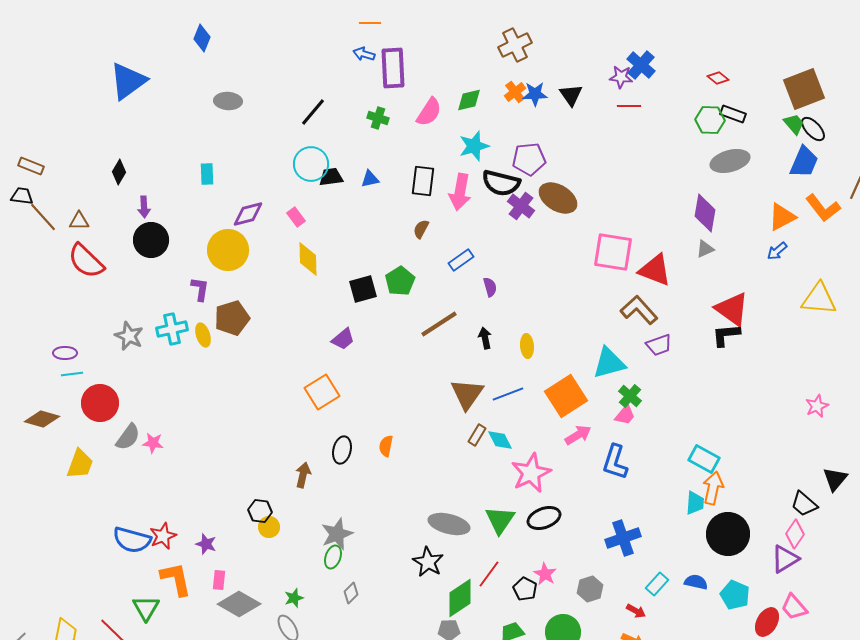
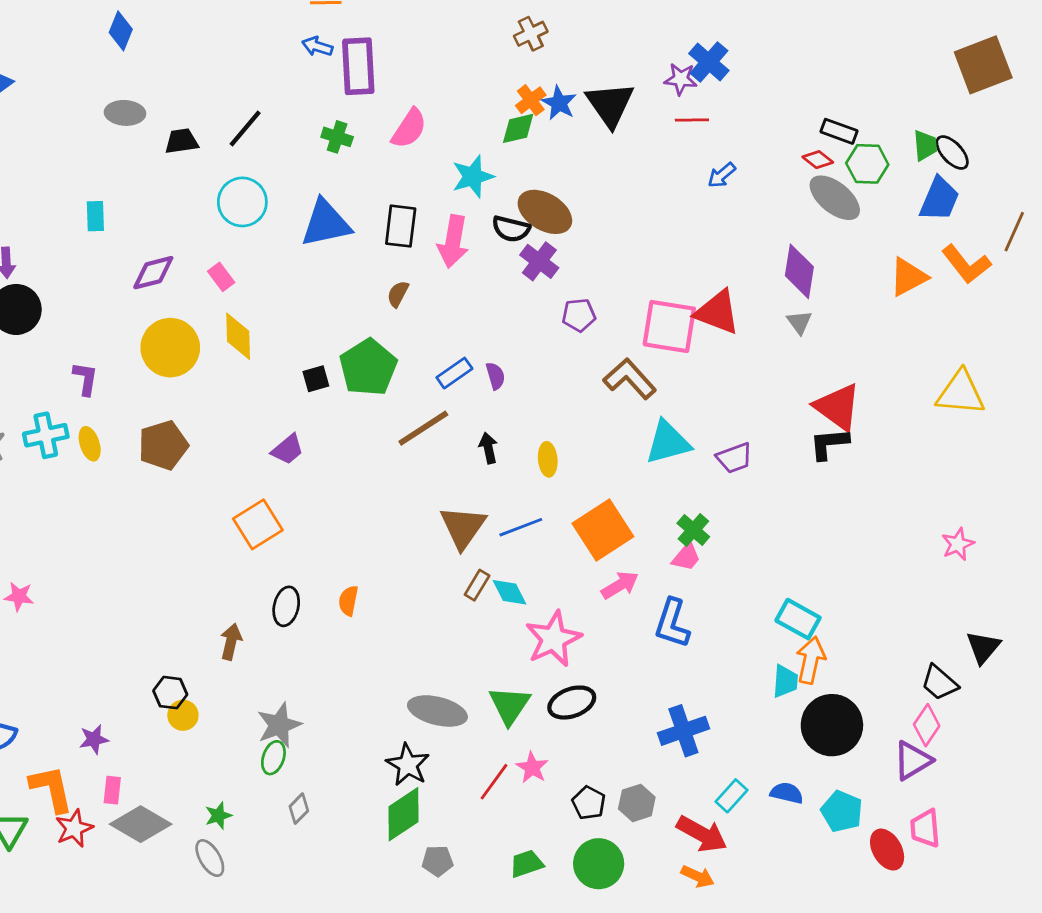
blue diamond: (202, 38) -> (121, 31), moved
brown cross: (515, 45) -> (531, 34), size x0.7
red diamond: (718, 78) -> (818, 160), moved
brown square: (804, 89) -> (983, 65), moved
blue star: (535, 94) -> (559, 103), turned 30
black triangle: (571, 95) -> (610, 104), size x1.5
green diamond: (469, 100) -> (518, 128), moved
green hexagon: (710, 120) -> (867, 164), moved
green trapezoid: (794, 124) -> (925, 145), turned 35
purple pentagon: (529, 159) -> (579, 315), moved, size x0.7
gray ellipse: (730, 161) -> (835, 198), turned 54
black trapezoid: (331, 177) -> (182, 141), moved
blue triangle: (370, 179) -> (326, 223), size x2.0
black semicircle: (501, 183) -> (511, 229), size x0.7
brown ellipse: (558, 198) -> (545, 212), moved
gray triangle: (705, 249) -> (799, 322), turned -42
yellow circle: (228, 250) -> (170, 348), moved
blue arrow: (777, 251) -> (722, 175), moved
blue rectangle: (461, 260) -> (454, 373), moved
red triangle: (655, 270) -> (717, 312), moved
green pentagon: (400, 281) -> (368, 367), size x1.4
black square: (363, 289) -> (316, 379), size x0.7
brown L-shape: (639, 310) -> (630, 379), moved
brown pentagon: (232, 318) -> (163, 445), moved
cyan triangle: (609, 363) -> (668, 442), moved
red star: (163, 536) -> (74, 828), moved
purple star: (206, 544) -> (94, 739), turned -30
pink star: (545, 574) -> (532, 768), moved
black pentagon: (525, 589) -> (589, 803), moved
green diamond: (460, 598) -> (404, 814), moved
pink trapezoid: (794, 607) -> (925, 828), turned 36
red arrow: (636, 611) -> (702, 834), size x1.8
red ellipse: (767, 622) -> (887, 850), turned -60

